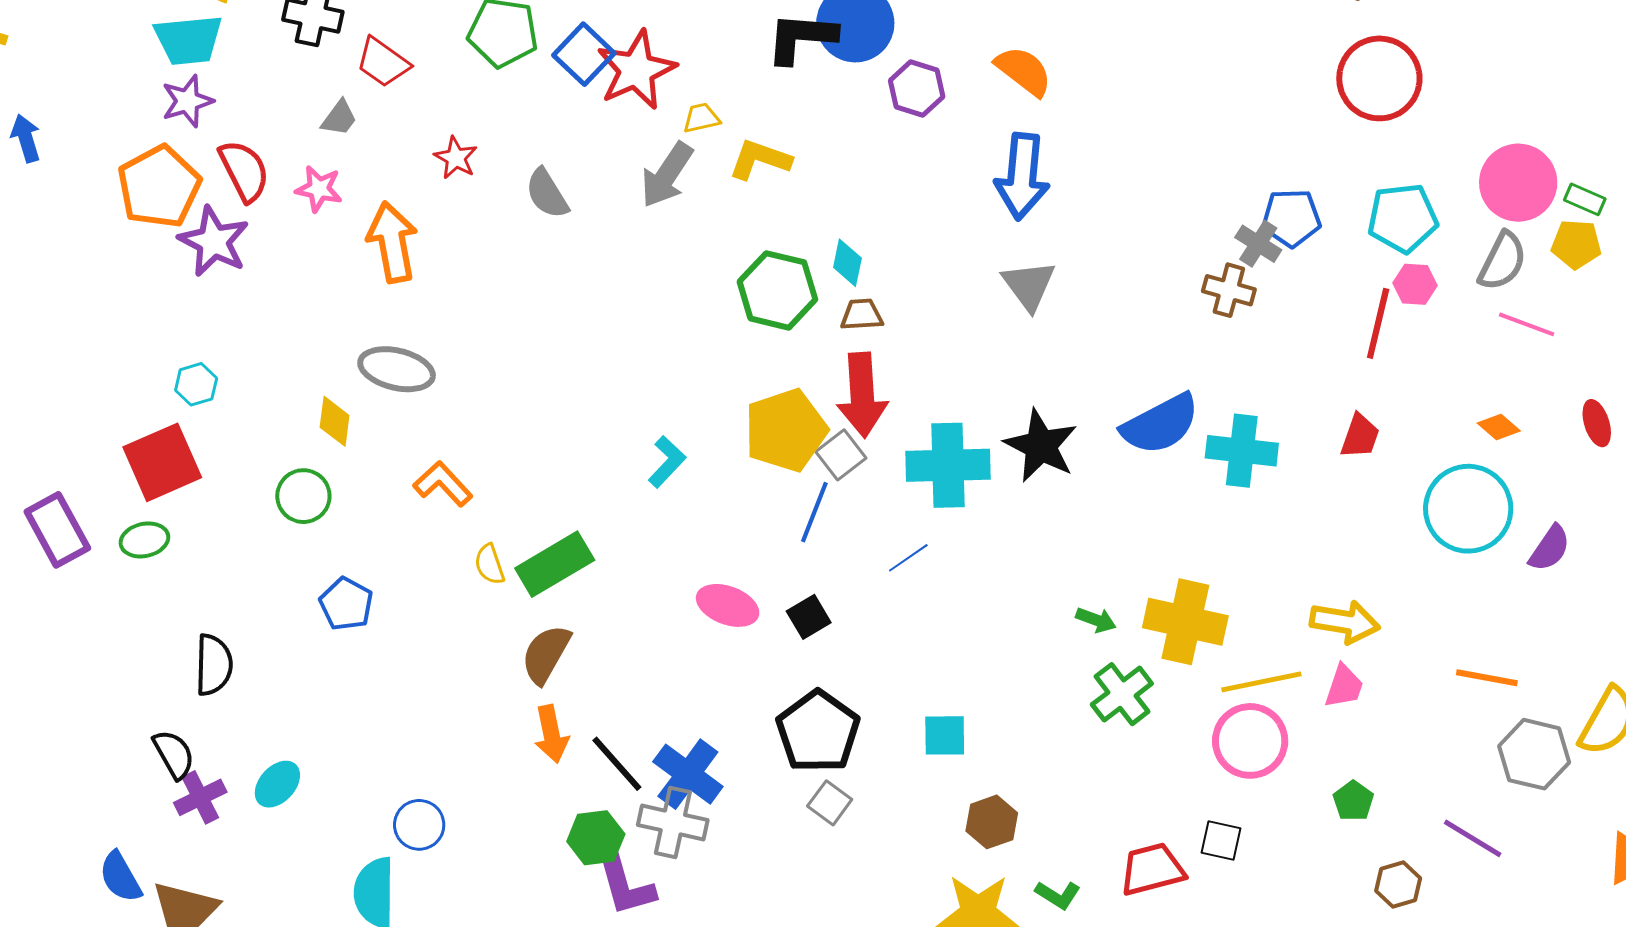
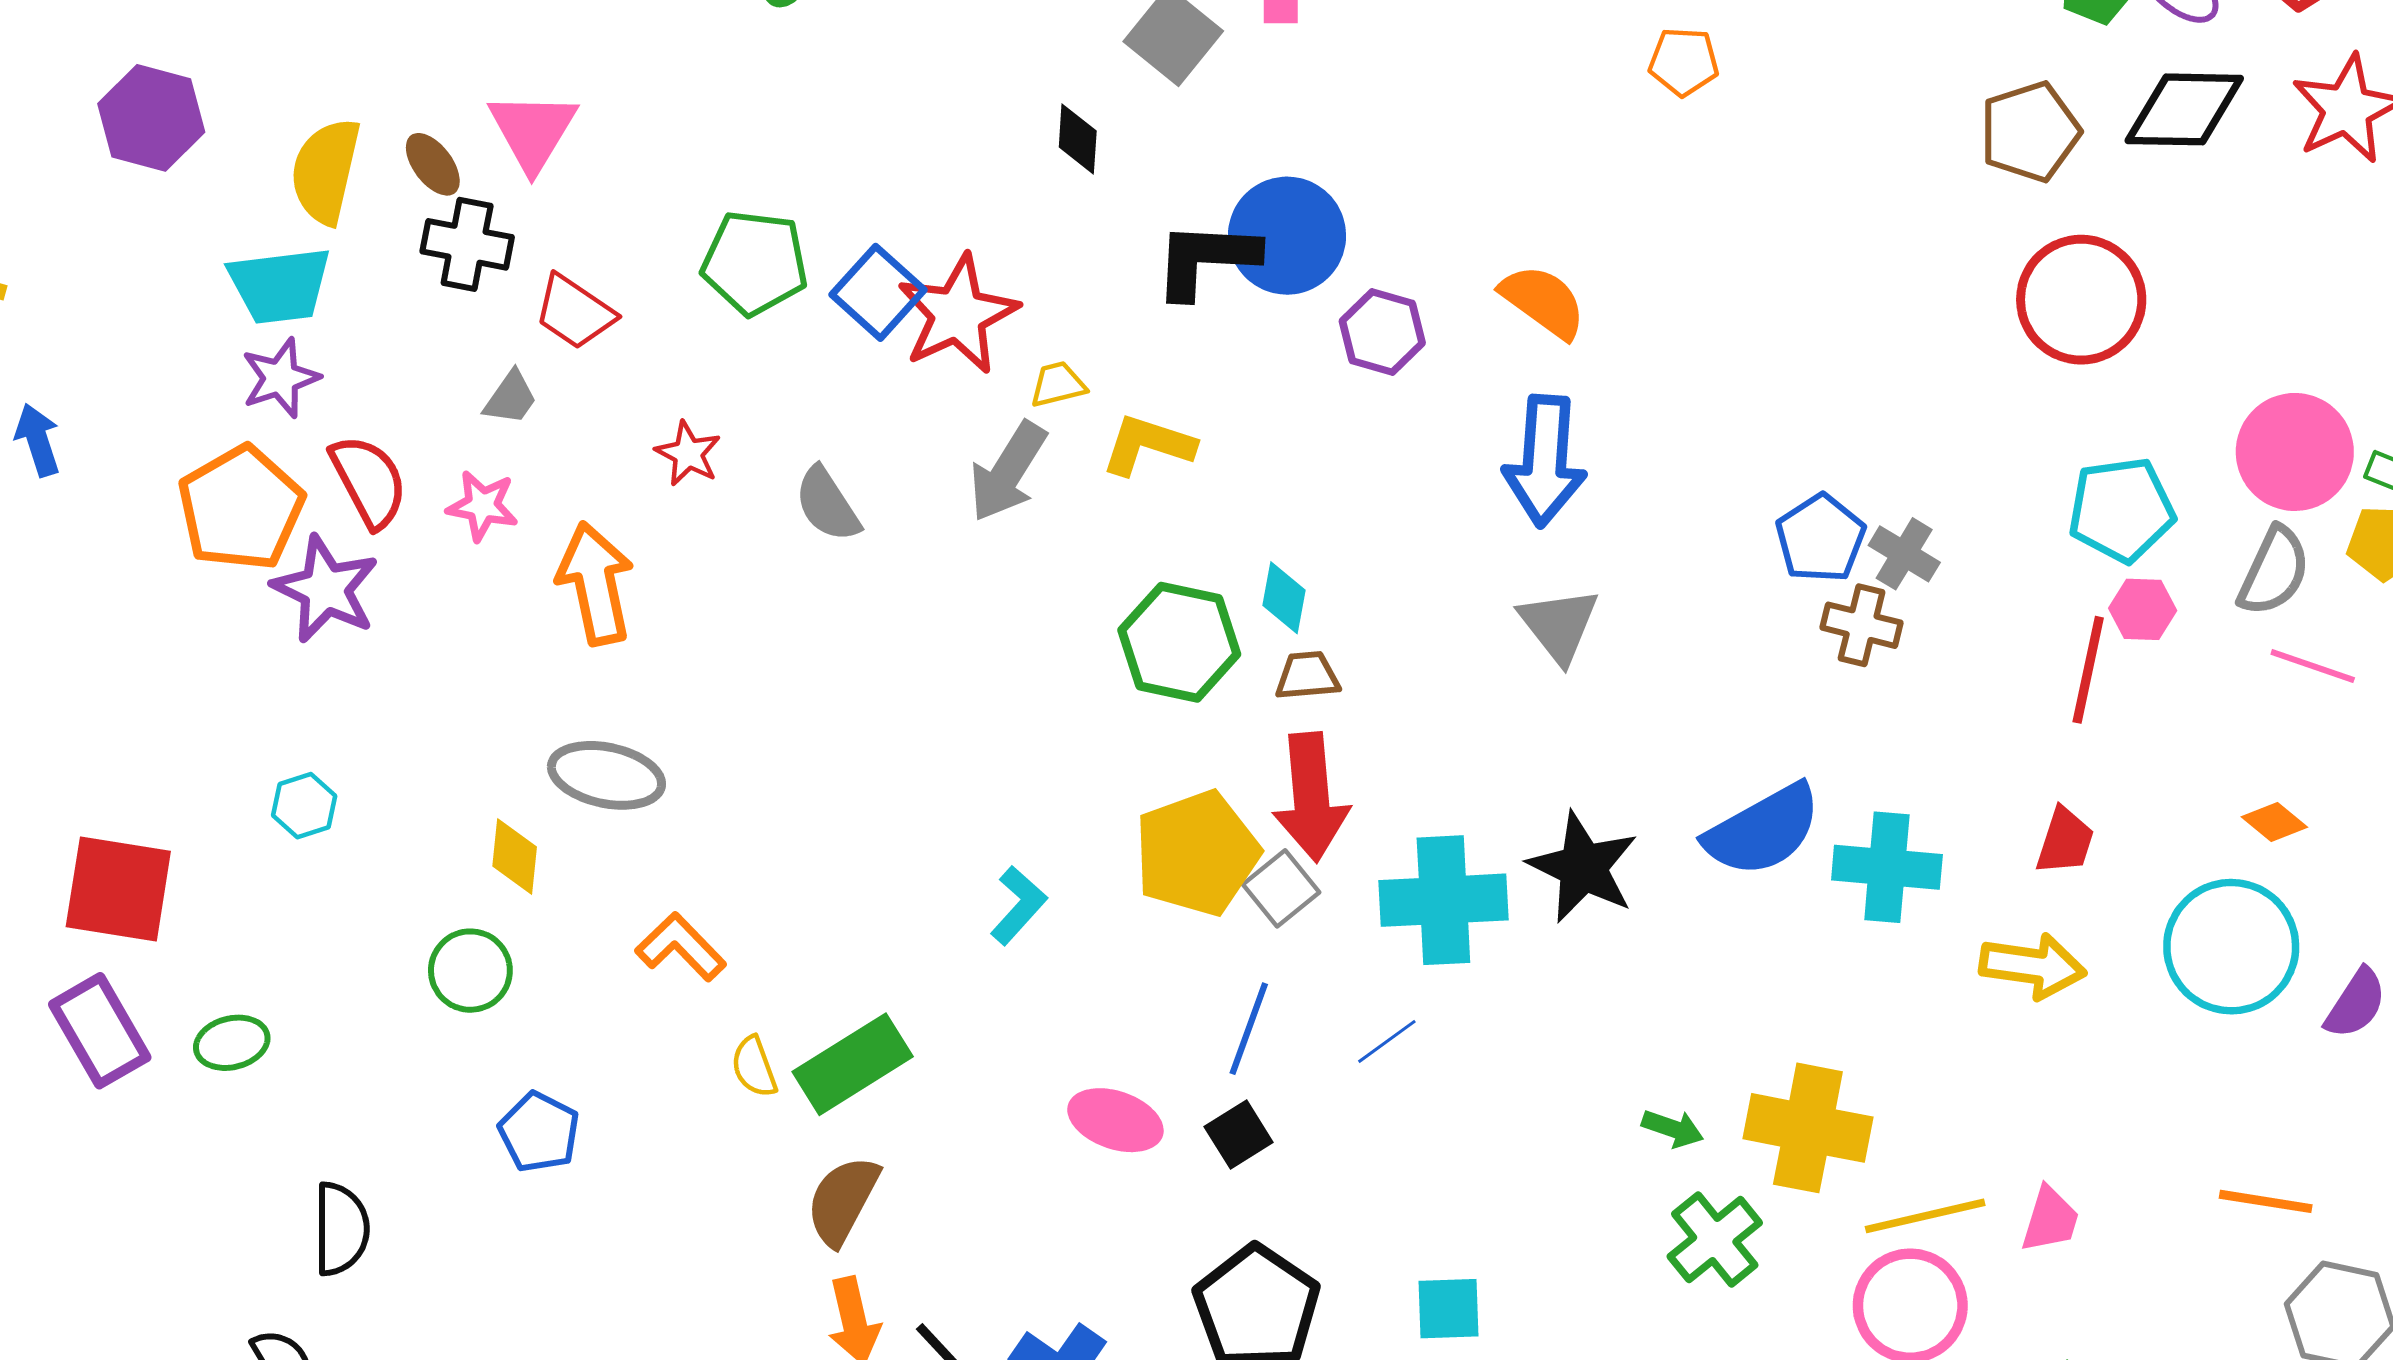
blue pentagon: (1291, 218) -> (1820, 538), moved, turned -30
red square: (162, 462) -> (118, 889), moved, turned 34
blue line: (814, 512) -> (1249, 1029), moved
yellow arrow: (1345, 622) -> (2033, 966), moved

